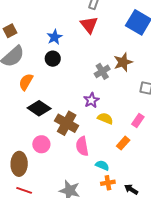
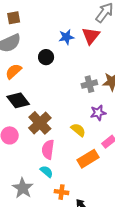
blue star: (55, 37) -> (66, 37), moved
purple star: (91, 100) -> (98, 113), moved
orange rectangle: (123, 143) -> (88, 159), size x1.5
cyan semicircle: (102, 165) -> (47, 172), moved

